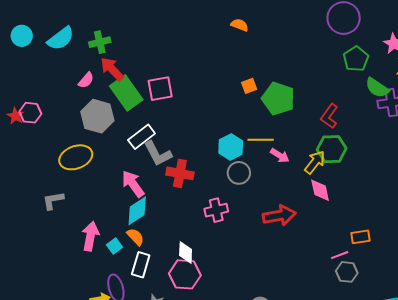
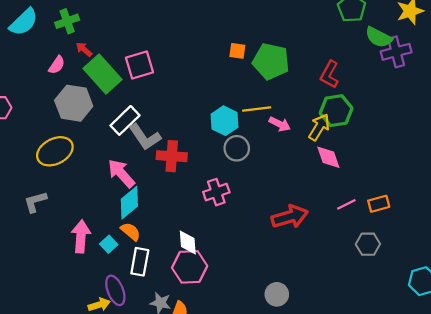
red arrow: (112, 69) -> (84, 49), size x0.6
orange square: (249, 86) -> (237, 51), turned 35
red arrow: (279, 216) -> (290, 217), moved
pink line: (340, 255) -> (346, 204), moved

